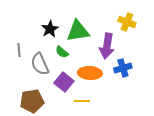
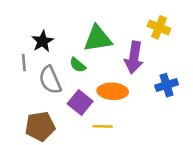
black star: (50, 29) -> (43, 41), moved
blue cross: (123, 68) -> (167, 85), moved

